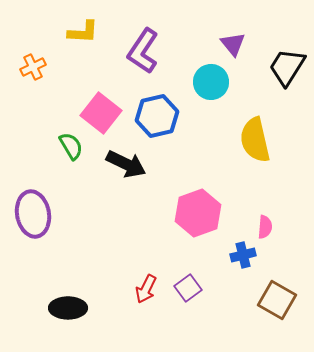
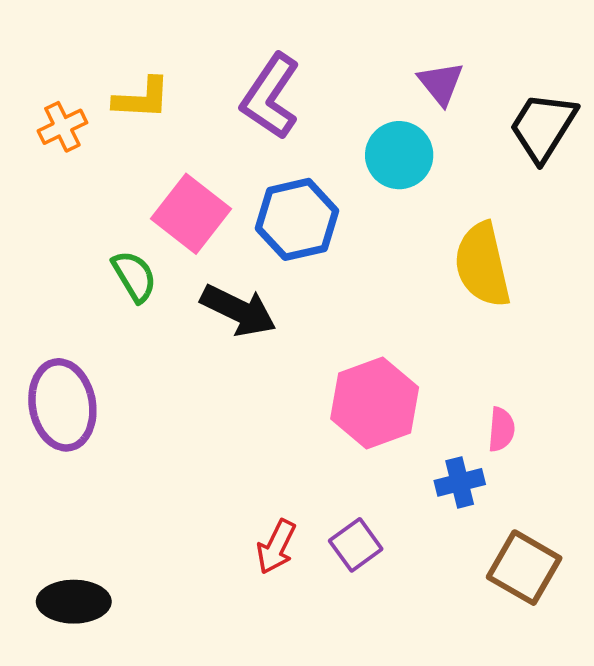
yellow L-shape: (83, 32) -> (142, 98), moved
black ellipse: (68, 308) -> (74, 602), moved

